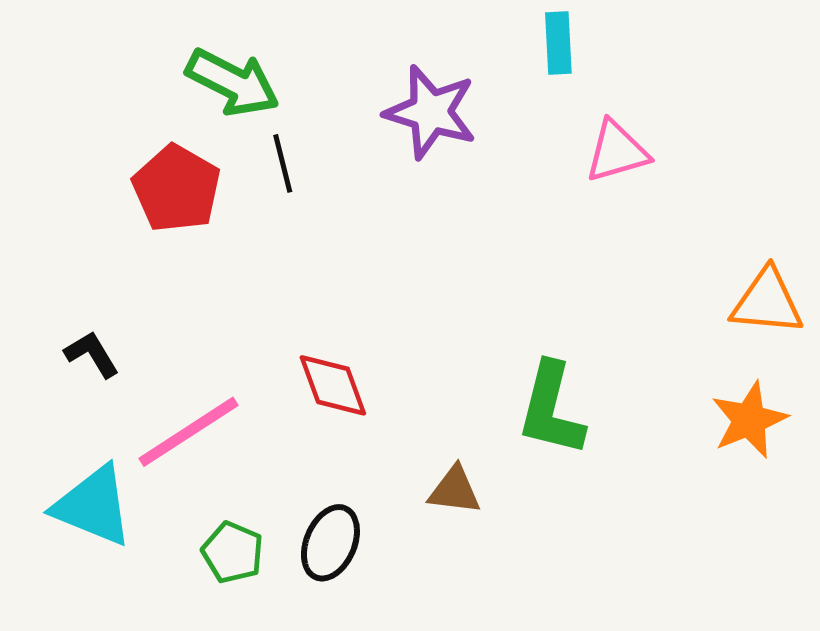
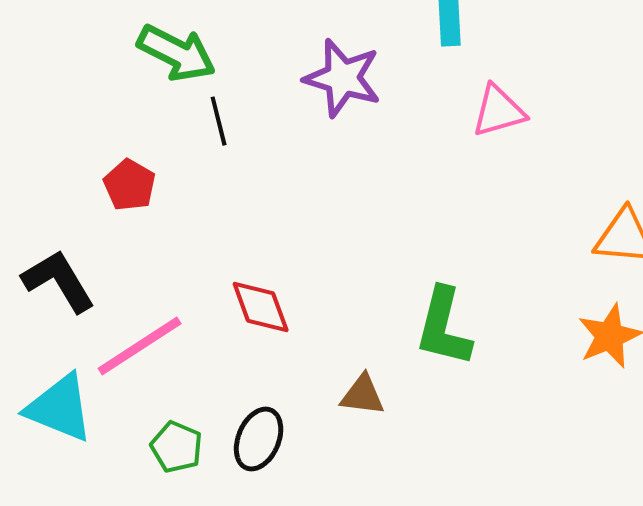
red pentagon: (177, 188) -> (130, 185), moved, size x0.7
black L-shape: (92, 354) -> (59, 281), size x1.6

